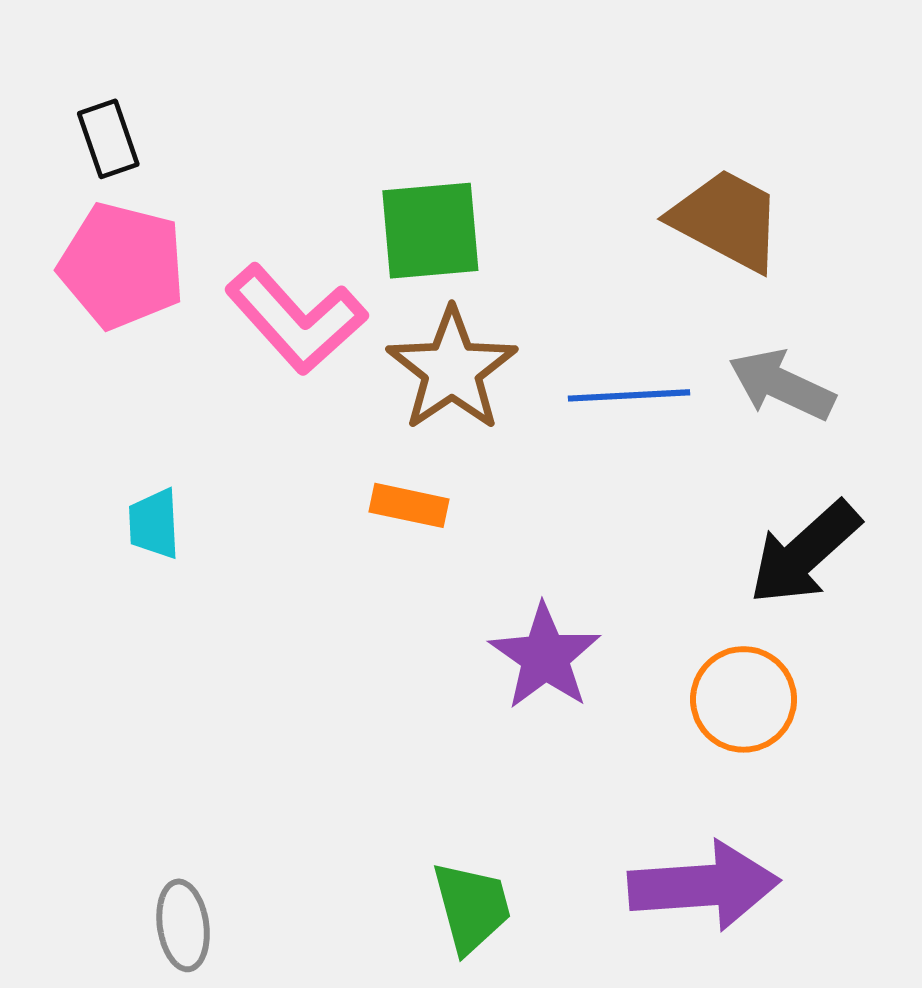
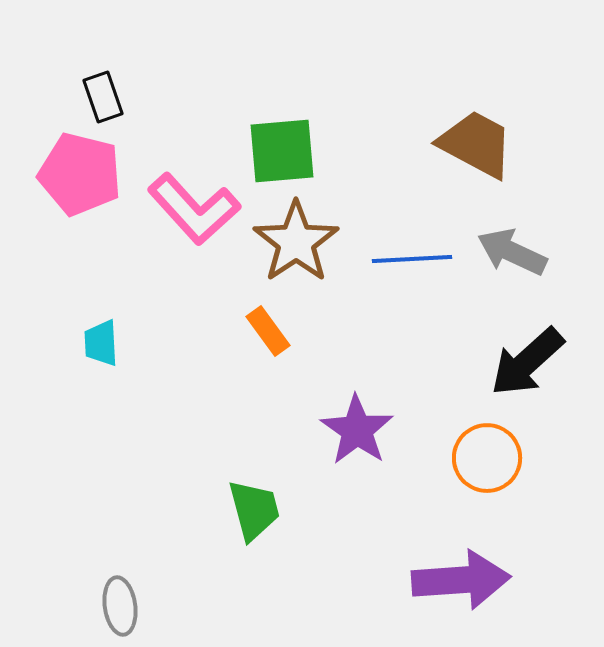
black rectangle: (108, 139) -> (103, 97), moved
orange rectangle: (409, 505) -> (268, 331), turned 42
green trapezoid: (472, 907) -> (254, 510), moved

